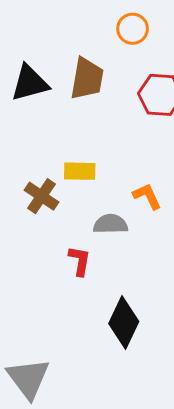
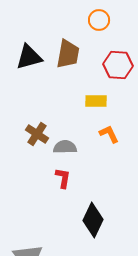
yellow rectangle: (80, 171) -> (96, 101), moved
gray semicircle: (111, 224) -> (65, 147), moved

